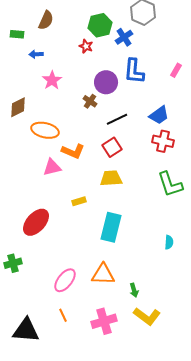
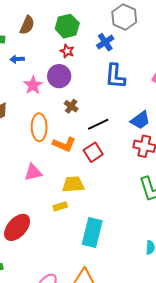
green hexagon: (100, 25) -> (67, 26), moved
purple circle: (106, 82) -> (59, 76), moved
orange ellipse: (45, 130) -> (39, 127), moved, turned 76
orange L-shape: (73, 151) -> (64, 144), moved
yellow trapezoid: (111, 178) -> (73, 184), moved

